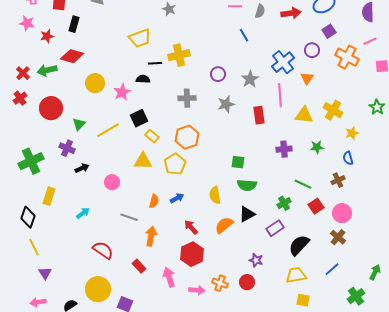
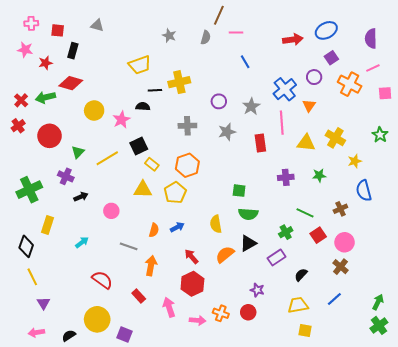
gray semicircle: (260, 11) -> (206, 38), moved
blue semicircle: (348, 158) -> (364, 191), moved, size x1.5
black semicircle: (299, 245) -> (301, 275), size x0.6
green cross: (356, 296) -> (379, 325), moved

